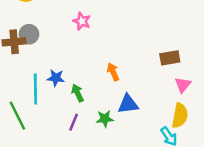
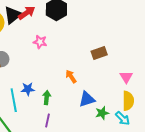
brown rectangle: (170, 58) -> (99, 53), moved
green arrow: (78, 93) -> (47, 98), turned 40
green star: (105, 119) -> (102, 113), moved

